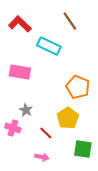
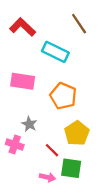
orange pentagon: (78, 87) -> (63, 96), moved
green square: (83, 149) -> (71, 168), moved

